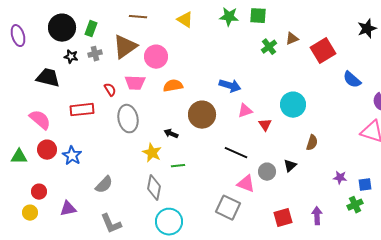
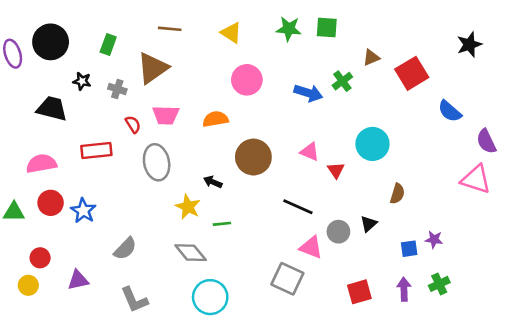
black circle: (62, 28) -> (51, 42), moved
green cross: (269, 47) -> (342, 81), moved
gray cross: (95, 54) -> (117, 89), moved, turned 32
pink circle: (156, 57) -> (247, 80), moved
blue arrow: (230, 86) -> (308, 93), moved
pink triangle: (245, 111) -> (310, 152), turned 42
pink semicircle: (40, 120) -> (41, 164), turned -50
blue square: (365, 185) -> (409, 249), moved
gray diamond: (154, 188) -> (191, 253), turned -50
green cross: (355, 205) -> (439, 284), moved

